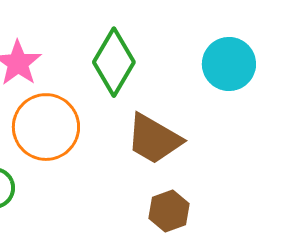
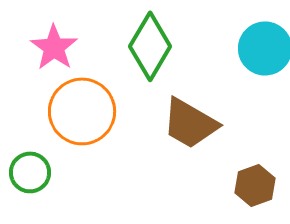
brown hexagon: (169, 211) -> (255, 185), moved

